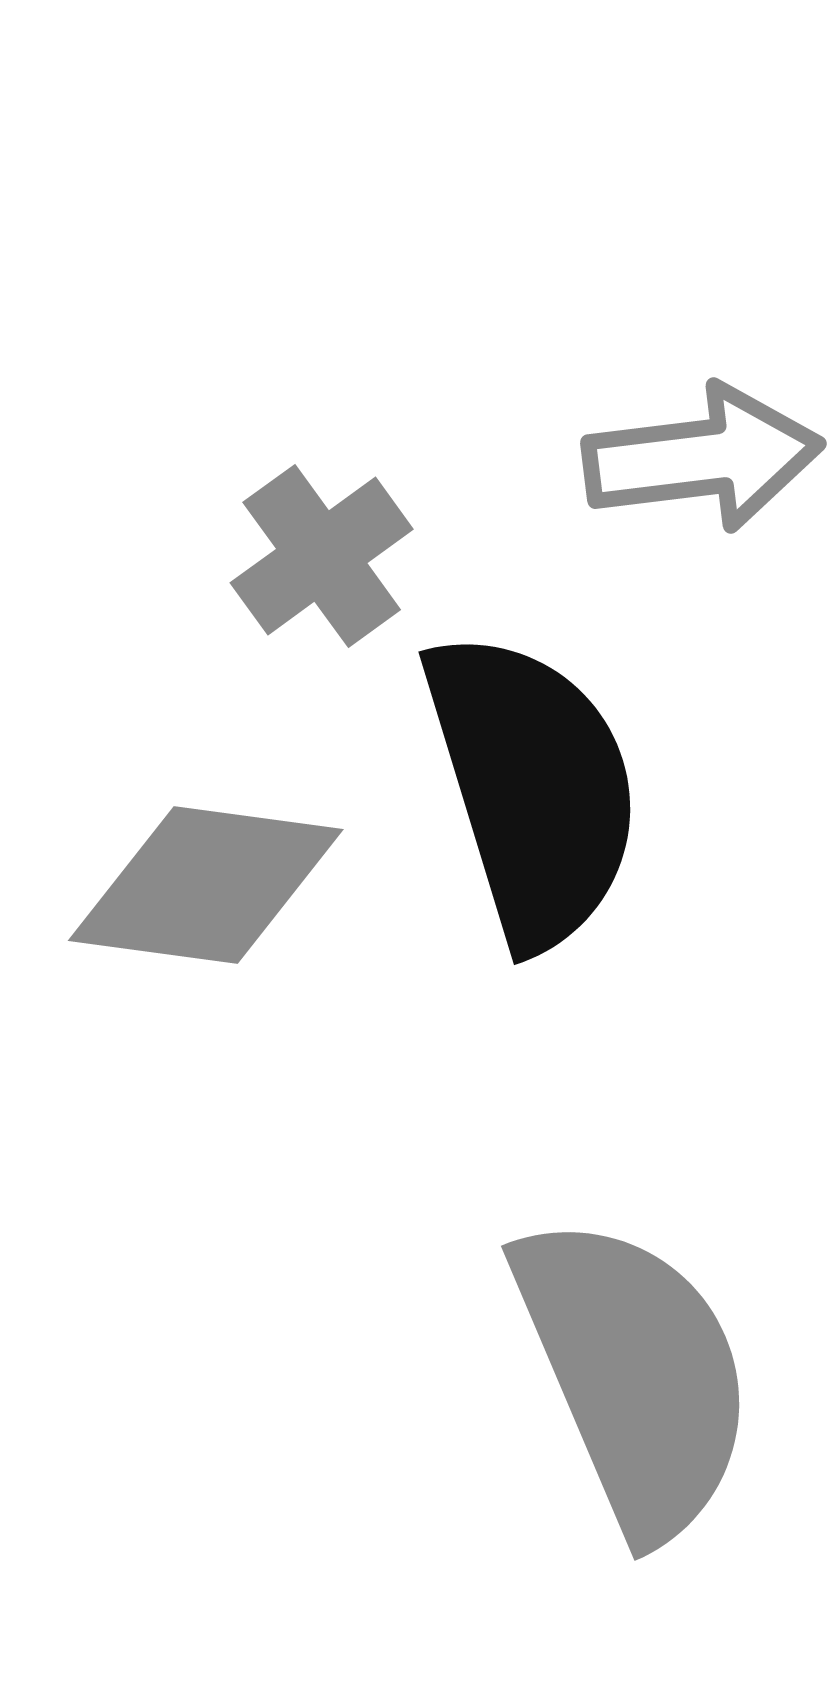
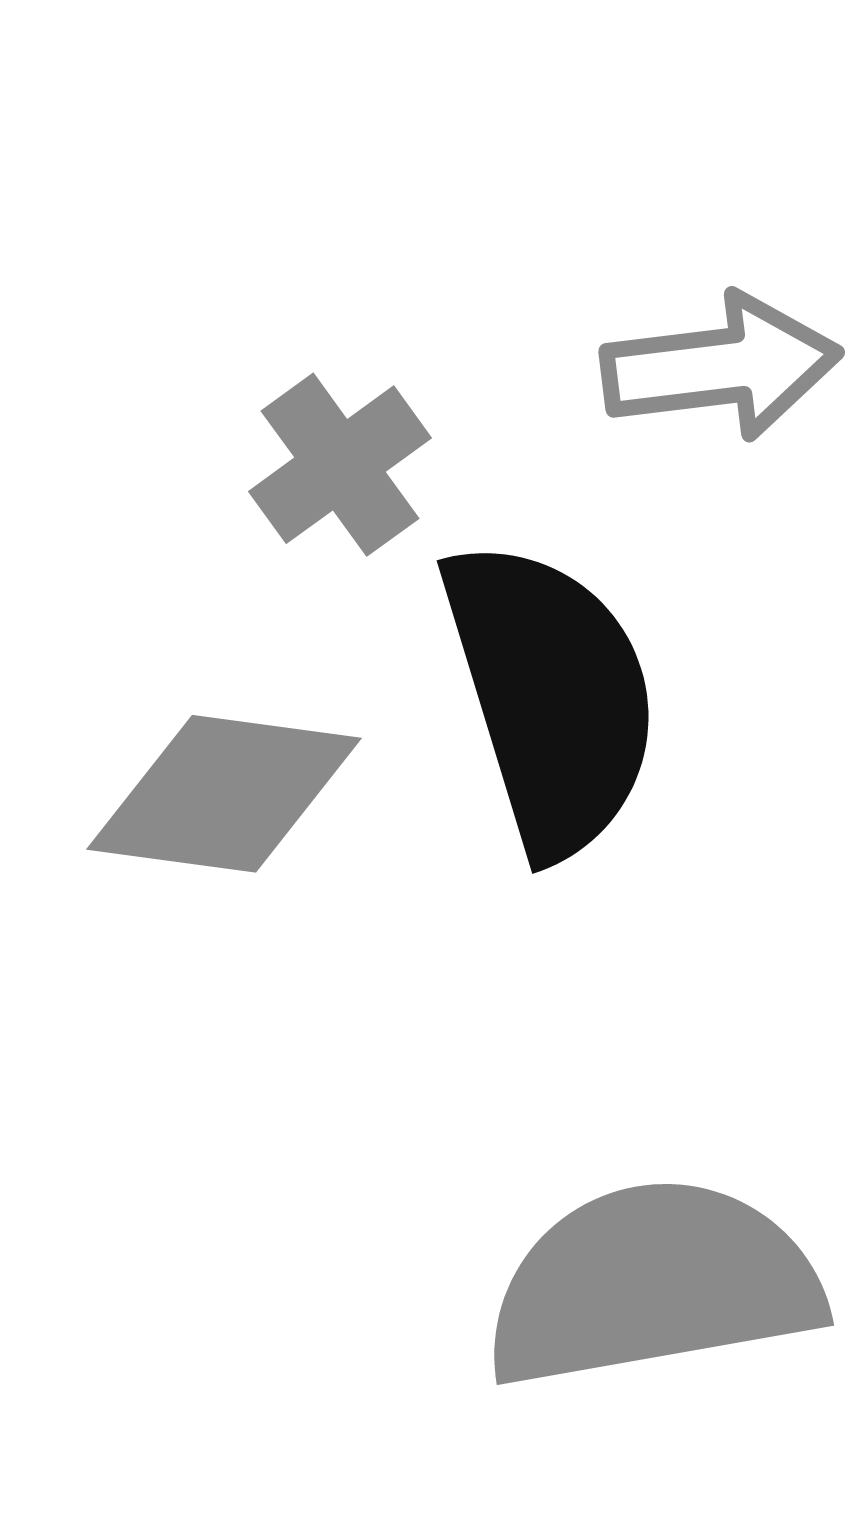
gray semicircle: (635, 1375) -> (653, 1284), turned -77

